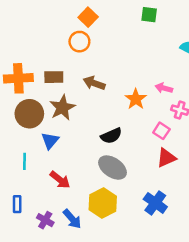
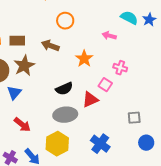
orange circle: (79, 42) -> (65, 21), moved
pink arrow: (164, 88) -> (109, 36), moved
red triangle: (166, 158) -> (90, 100), moved
gray ellipse: (112, 168) -> (65, 115), turned -40

